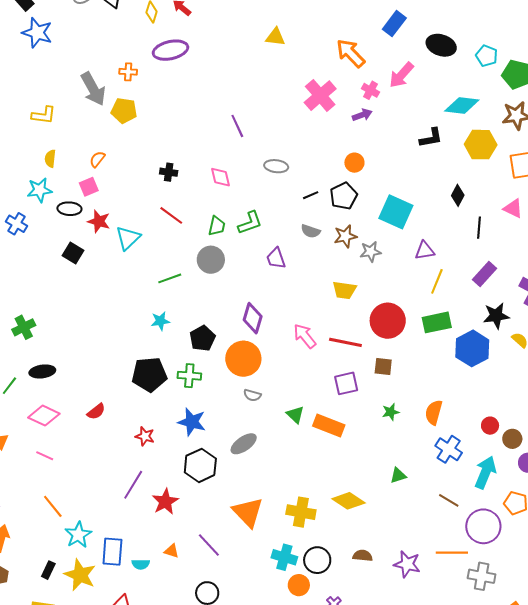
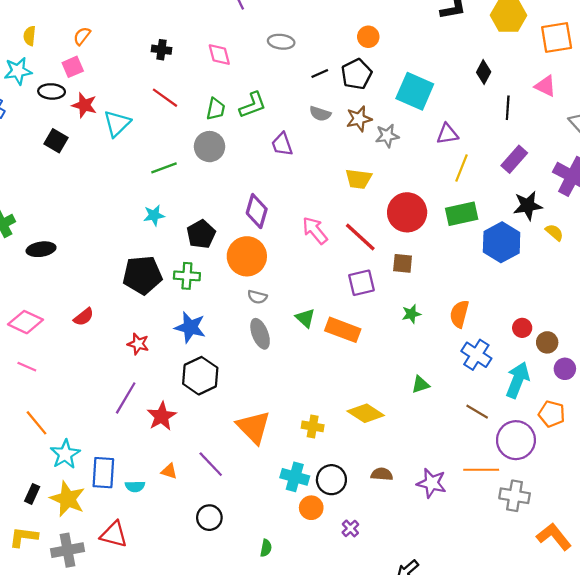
red line: (345, 342) -> (360, 237), turned 32
black ellipse: (42, 371) -> (41, 249), moved
gray ellipse: (244, 444) -> (260, 334), moved, turned -76
yellow cross: (301, 512) -> (313, 426), size x0.7

